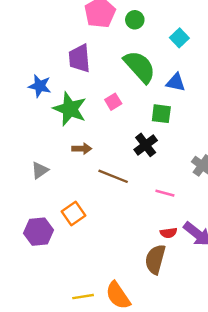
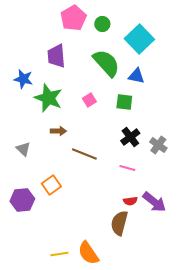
cyan square: (179, 38) -> (139, 39), size x1.8
pink square: (113, 102) -> (89, 100), moved
black cross: (146, 145) -> (130, 137), moved
gray triangle: (40, 170) -> (23, 149), turned -42

